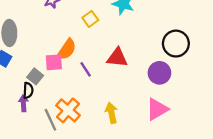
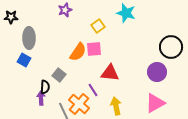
red triangle: (117, 58) -> (110, 73), moved
pink square: (54, 62) -> (94, 49), moved
purple line: (86, 69) -> (93, 90), moved
gray square: (35, 76) -> (59, 75), moved

